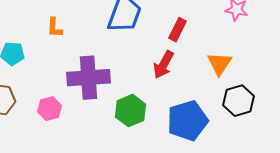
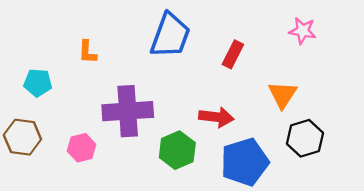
red arrow: (164, 65) -> (216, 117), moved, turned -112

